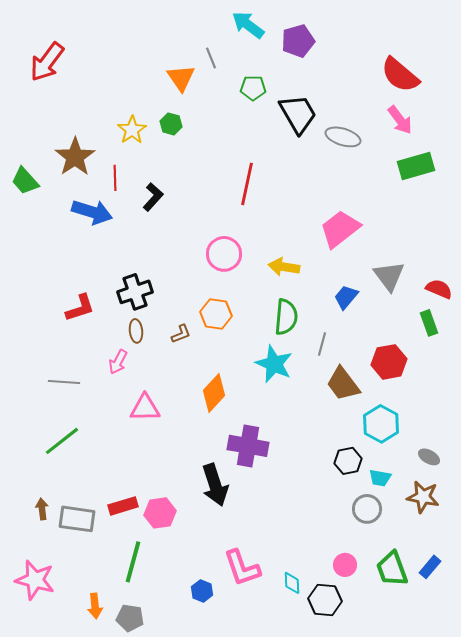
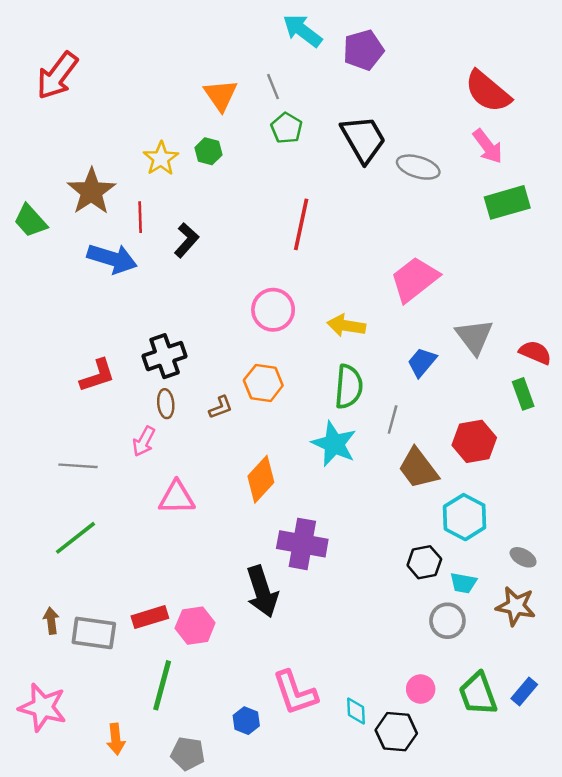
gray line: (211, 58) -> (273, 87), moved
green pentagon: (253, 88) -> (286, 128), moved, turned 30
gray pentagon: (130, 618) -> (188, 754), moved

